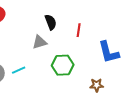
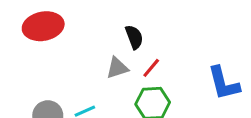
red line: (79, 30) -> (151, 68), moved, turned 32

